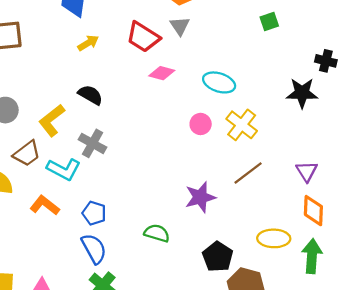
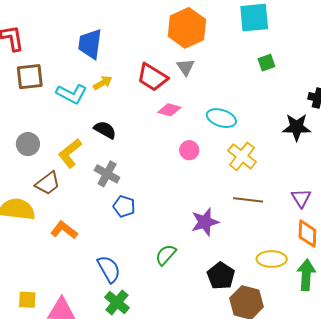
pink circle: (201, 124) -> (189, 150), moved
cyan L-shape: (64, 169) -> (72, 94), moved
brown line: (248, 173) -> (248, 200), turned 44
blue pentagon: (94, 213) -> (124, 206), moved
green semicircle: (157, 233) -> (166, 255), turned -65

